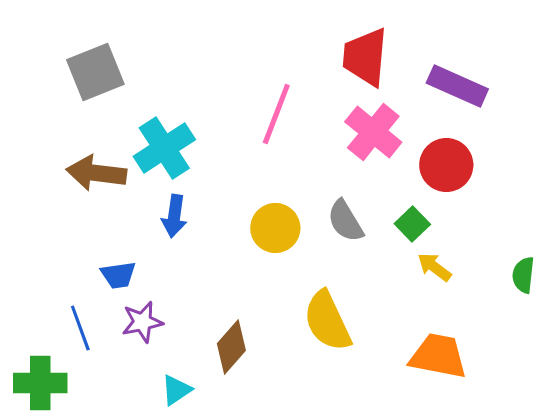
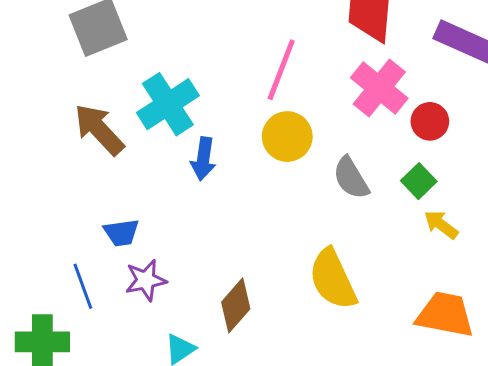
red circle: (446, 165) -> (430, 121), moved, size x0.7
brown arrow: (96, 173) -> (99, 129), turned 40
blue arrow: (174, 216) -> (203, 159), moved
yellow circle: (275, 228) -> (287, 137), moved

